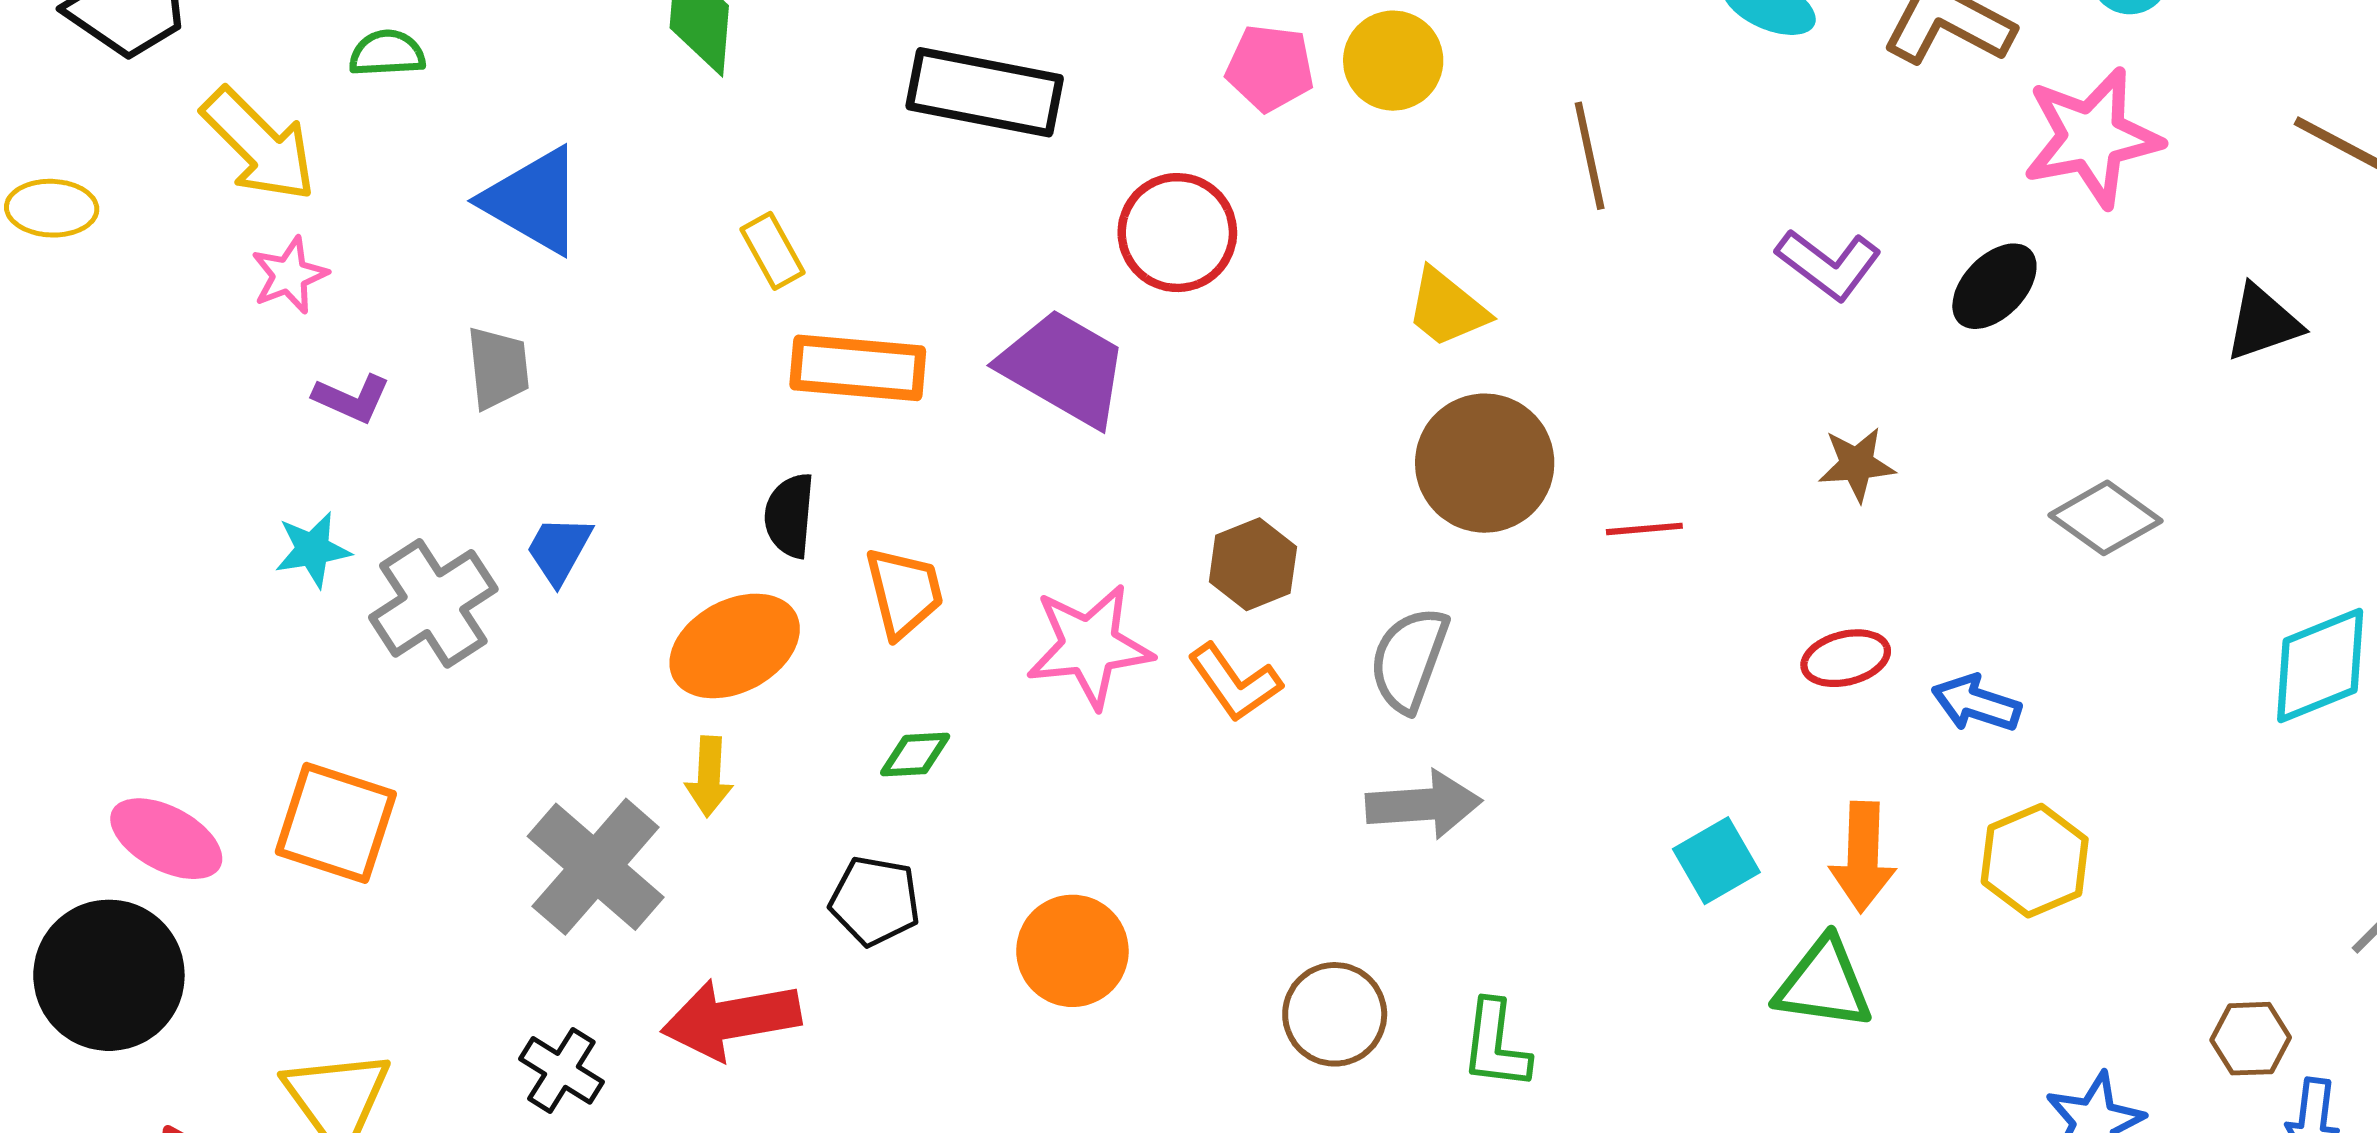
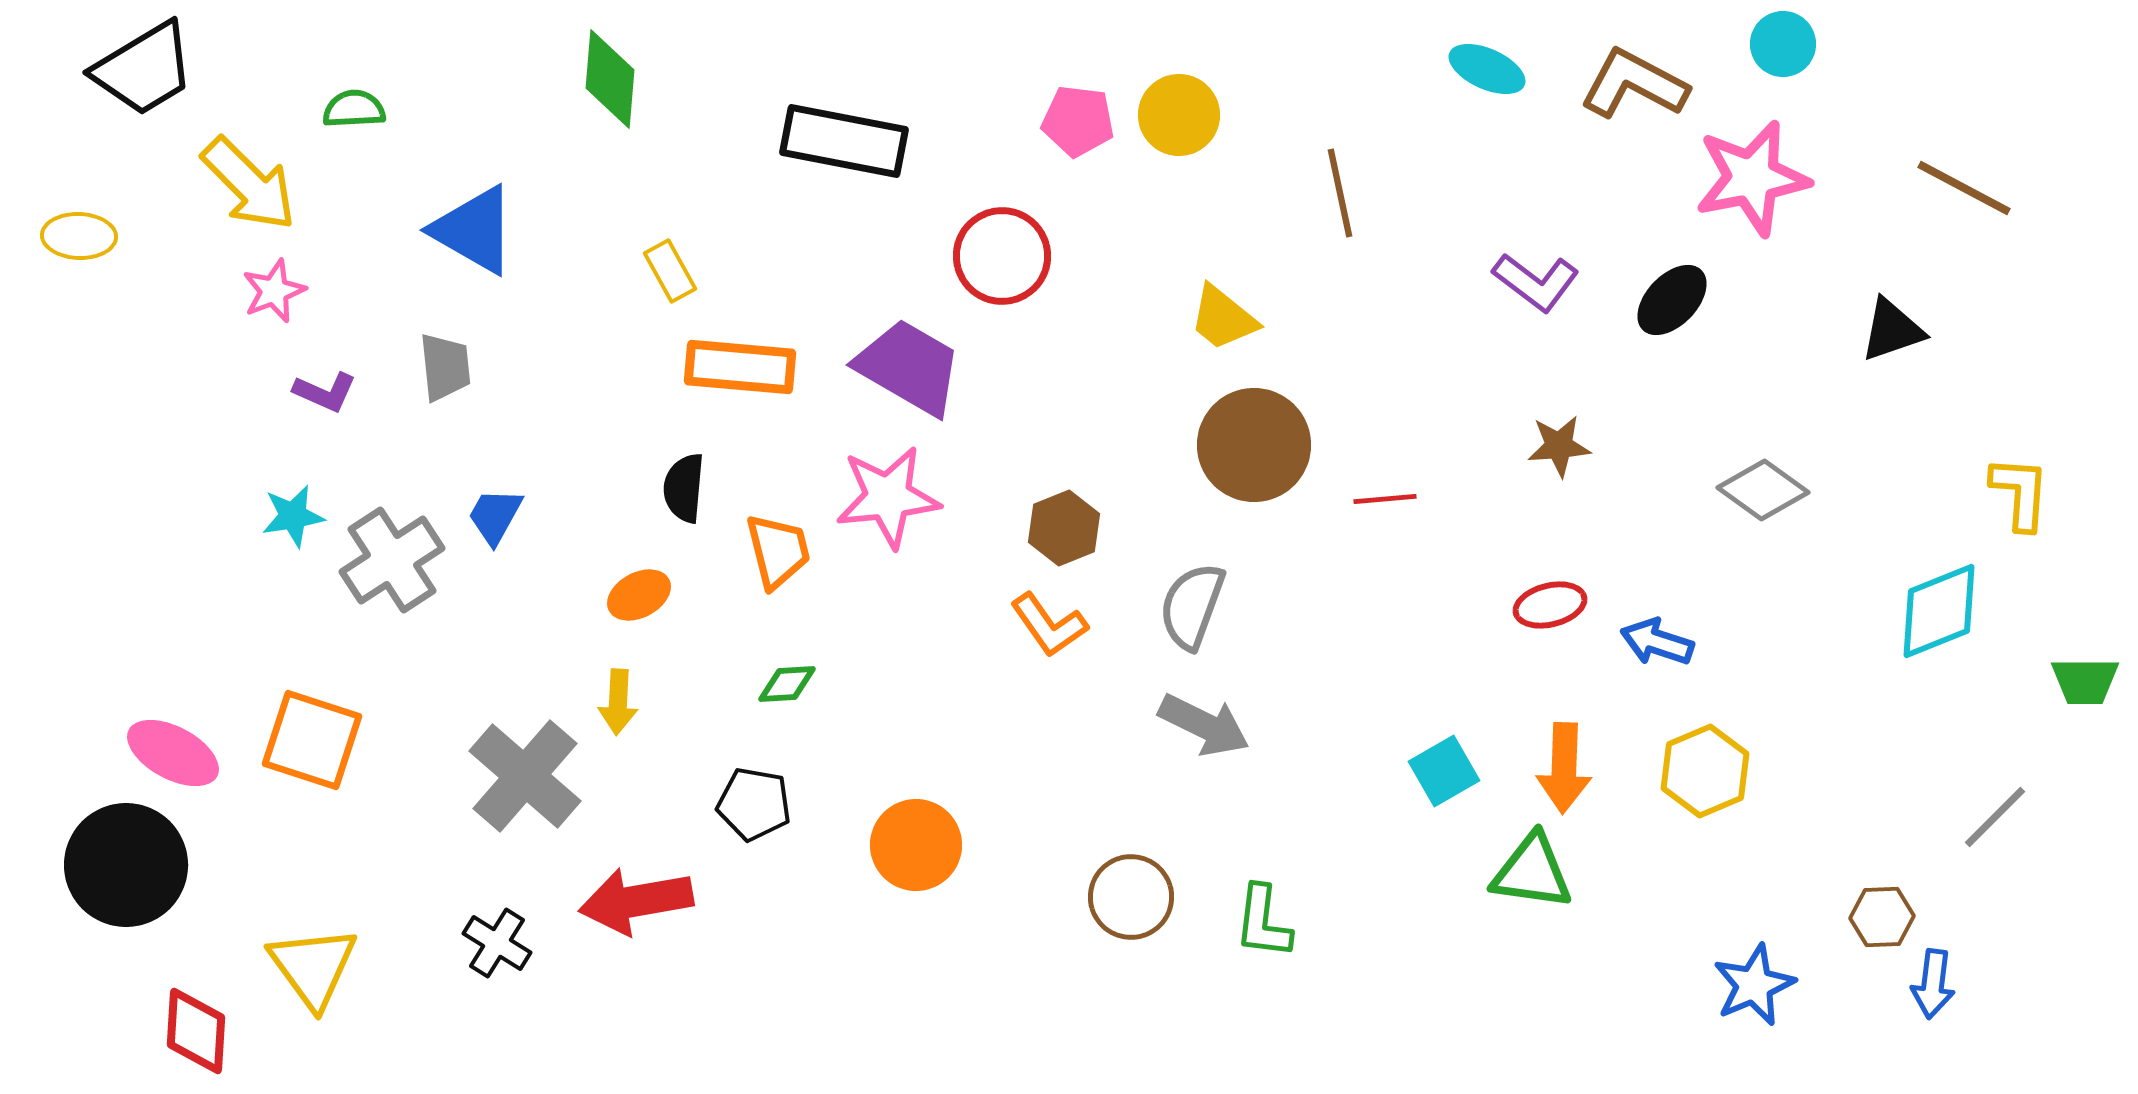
orange ellipse: (735, 646) -> (639, 595), size x0.6
pink star: (1090, 646) -> (888, 497), moved
gray arrow: (1424, 805) -> (1204, 725), turned 30

